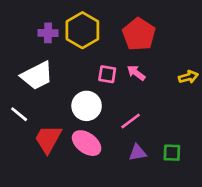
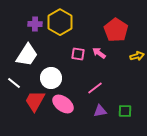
red pentagon: (139, 34) -> (116, 30), moved
white trapezoid: (37, 76) -> (27, 55), turned -30
white circle: (87, 106) -> (51, 78), moved

